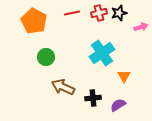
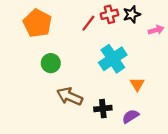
red line: (72, 13) -> (88, 23), moved, turned -42

